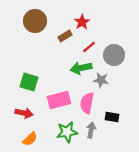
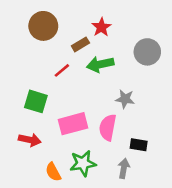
red line: (89, 47) -> (62, 70), moved
gray circle: (114, 55) -> (147, 52), moved
green arrow: (81, 68) -> (100, 64), moved
gray arrow: (91, 130) -> (124, 168), moved
orange semicircle: (30, 139) -> (53, 172), moved, turned 105

